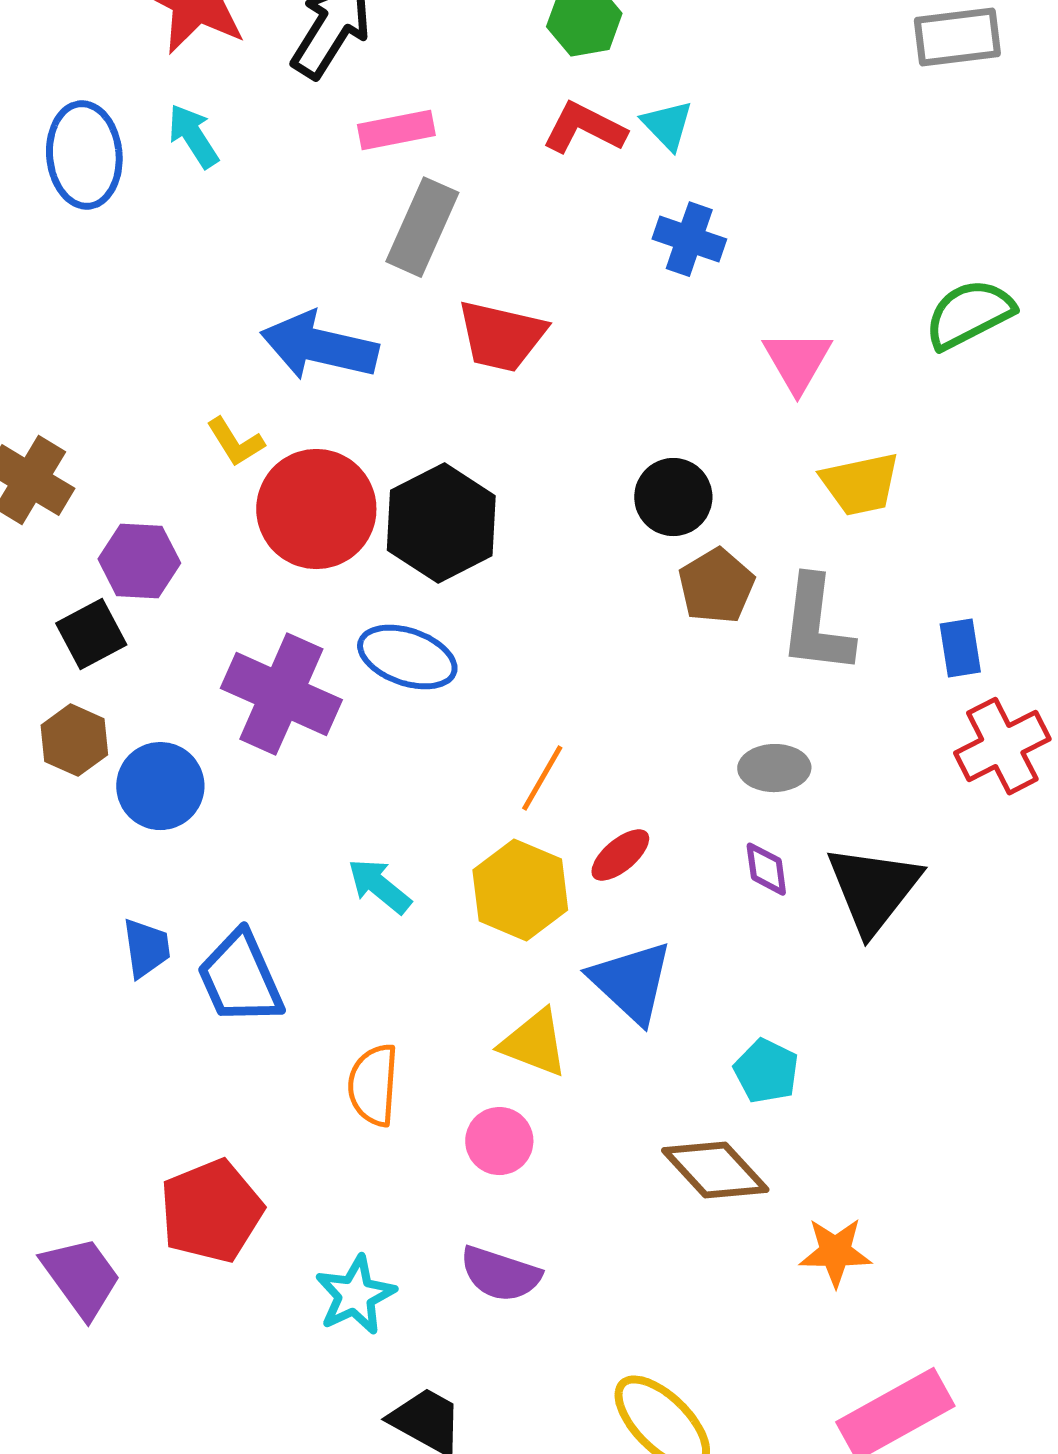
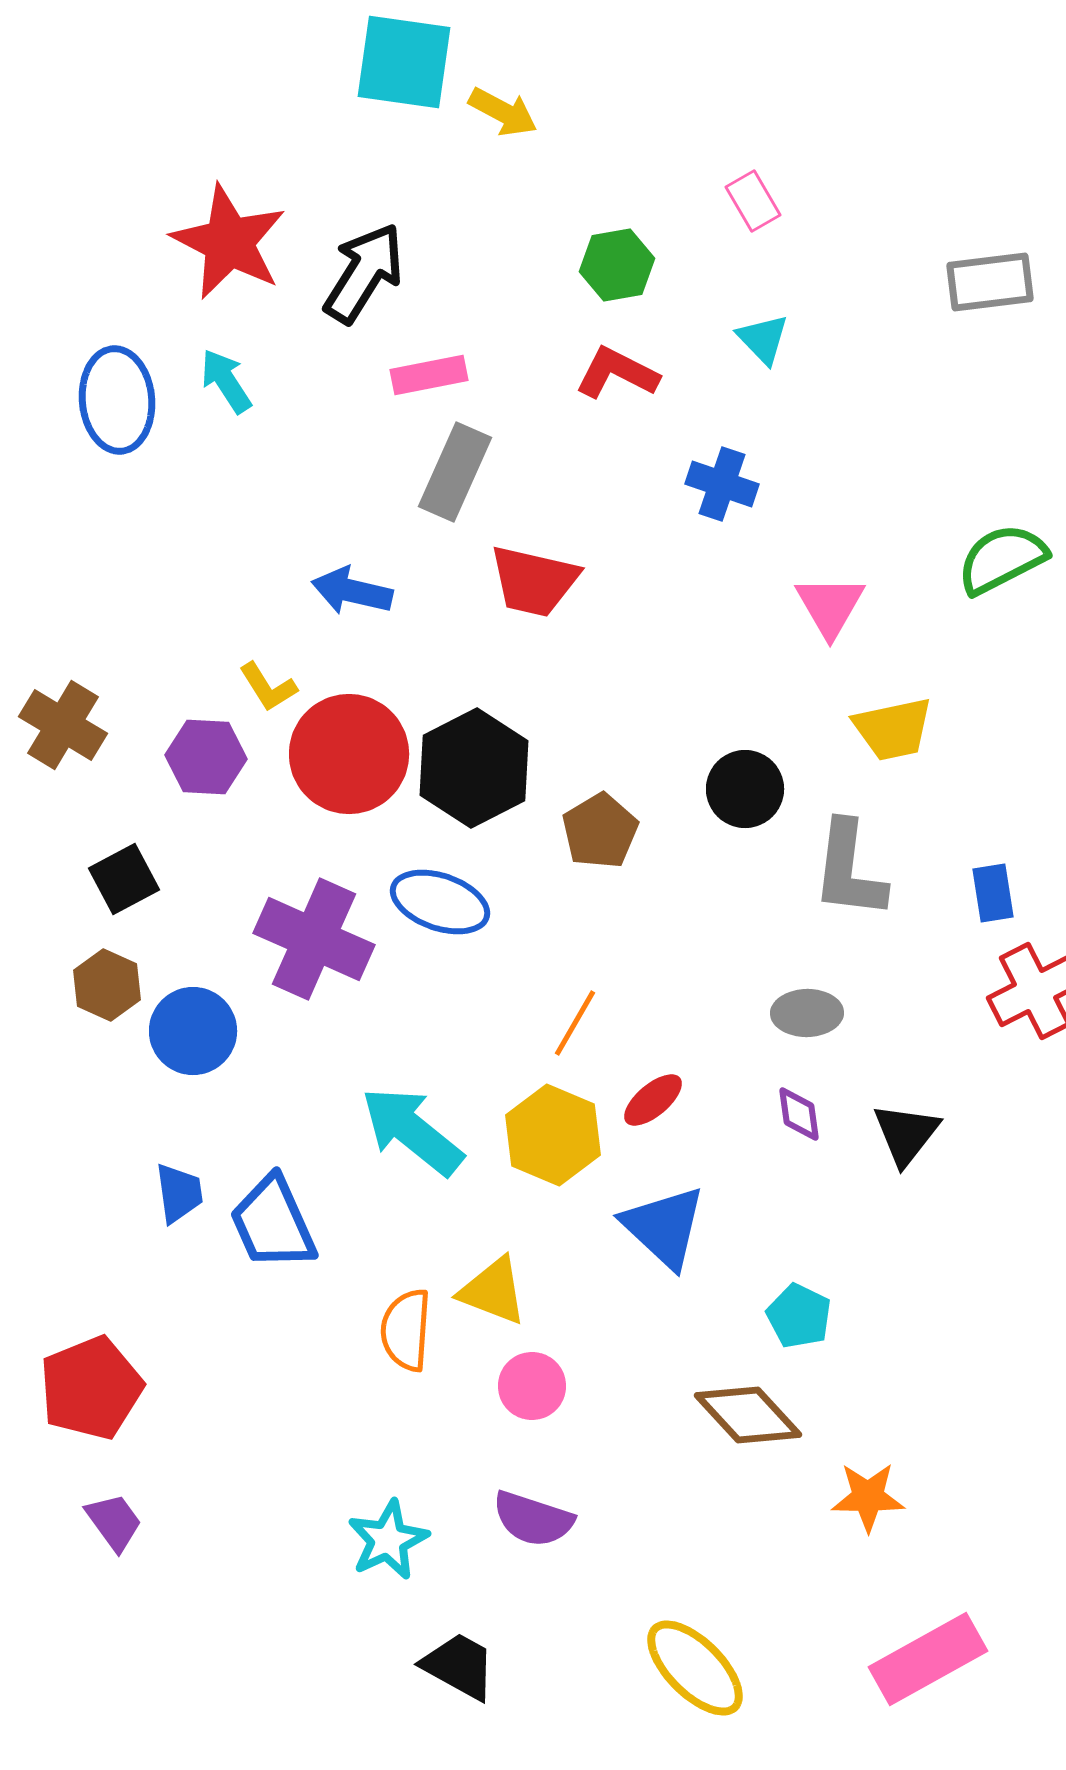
cyan triangle: (667, 125) -> (763, 339), moved
blue arrow: (319, 346) -> (352, 591), size x0.7
black circle: (673, 497) -> (745, 789), moved
purple hexagon: (139, 561) -> (206, 757), moved
brown pentagon: (716, 586) -> (600, 831), moved
cyan arrow: (379, 886) -> (412, 1131), size x1.6
black triangle: (873, 889) -> (906, 1134), size x0.7
yellow triangle: (534, 1043) -> (493, 1291), moved
red pentagon: (211, 1211) -> (91, 1388), moved
purple trapezoid: (81, 1277) -> (114, 1522), size x0.7

